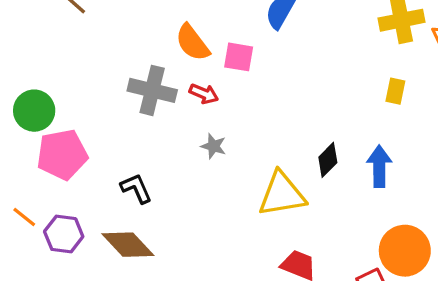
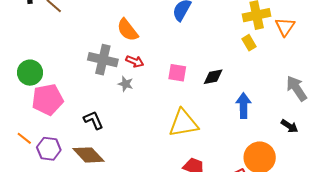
pink square: (239, 57) -> (177, 73), moved
yellow rectangle: (395, 91) -> (249, 43), moved, turned -42
gray star: (214, 146) -> (126, 84), moved
black diamond: (328, 160) -> (213, 77), moved, turned 35

